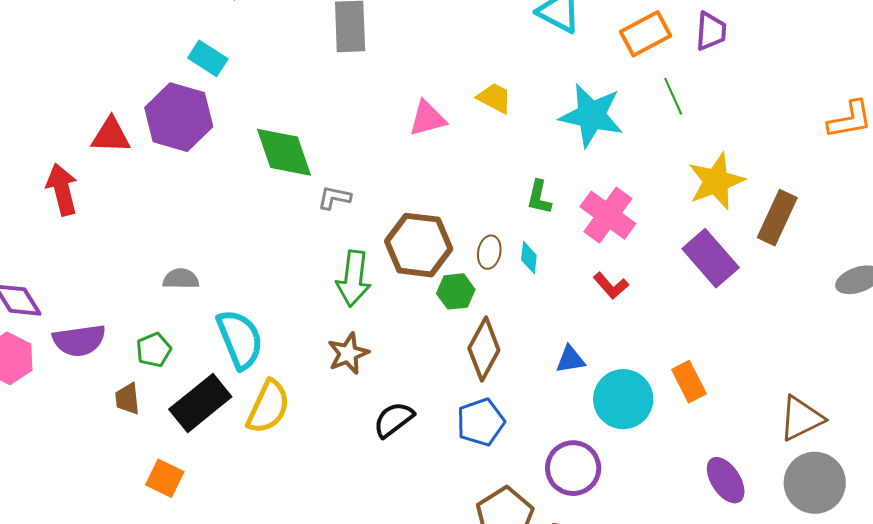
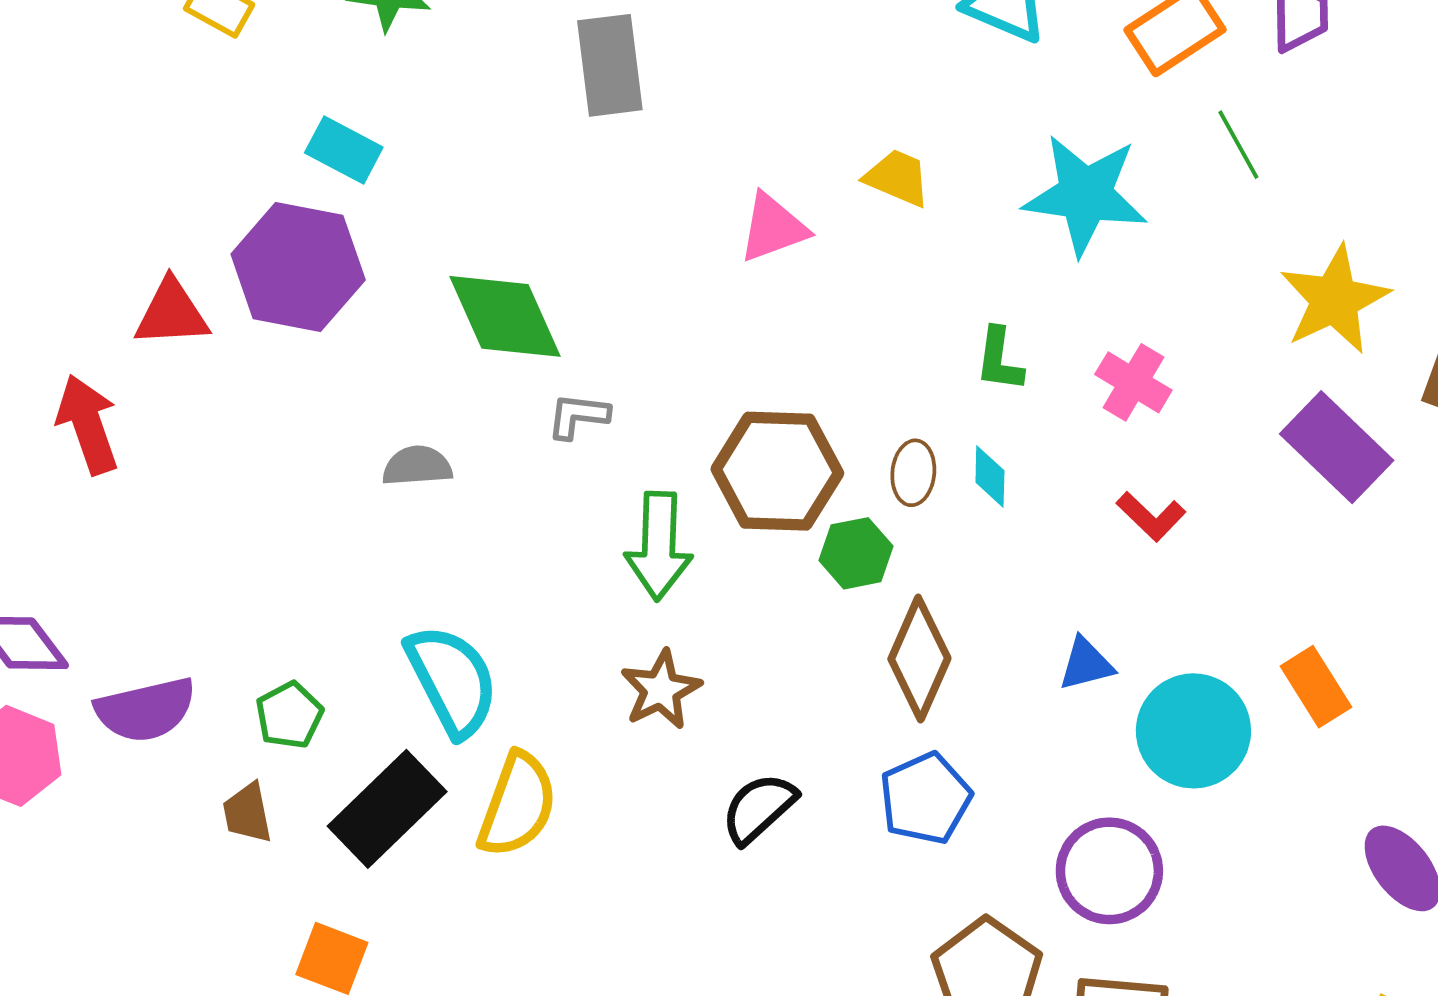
gray L-shape: (334, 198) -> (578, 416), moved
pink cross: (608, 215) -> (1133, 382), size x0.7
gray semicircle: (181, 279) -> (417, 466), moved

